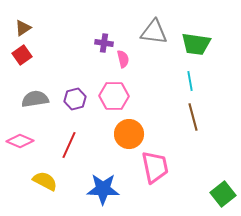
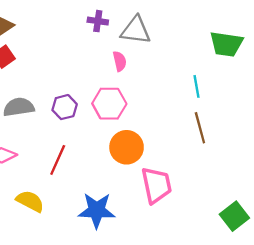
gray triangle: (154, 32) -> (136, 30), moved
purple cross: (104, 43) -> (98, 21), moved
green trapezoid: (196, 44) -> (226, 44), moved

